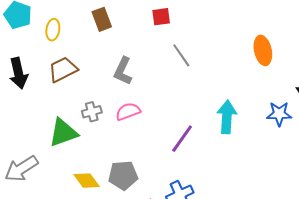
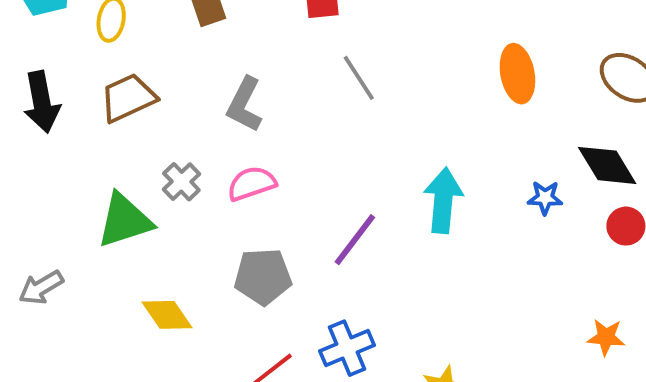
gray cross: (92, 112) -> (181, 182), turned -30
blue star: (279, 114) -> (545, 198), size x0.7
gray arrow: (21, 169) -> (41, 288), size x0.7
gray pentagon: (123, 175) -> (263, 276), moved

